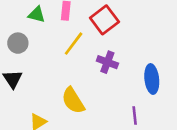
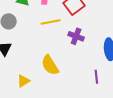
yellow line: (74, 44) -> (51, 22), turned 42

